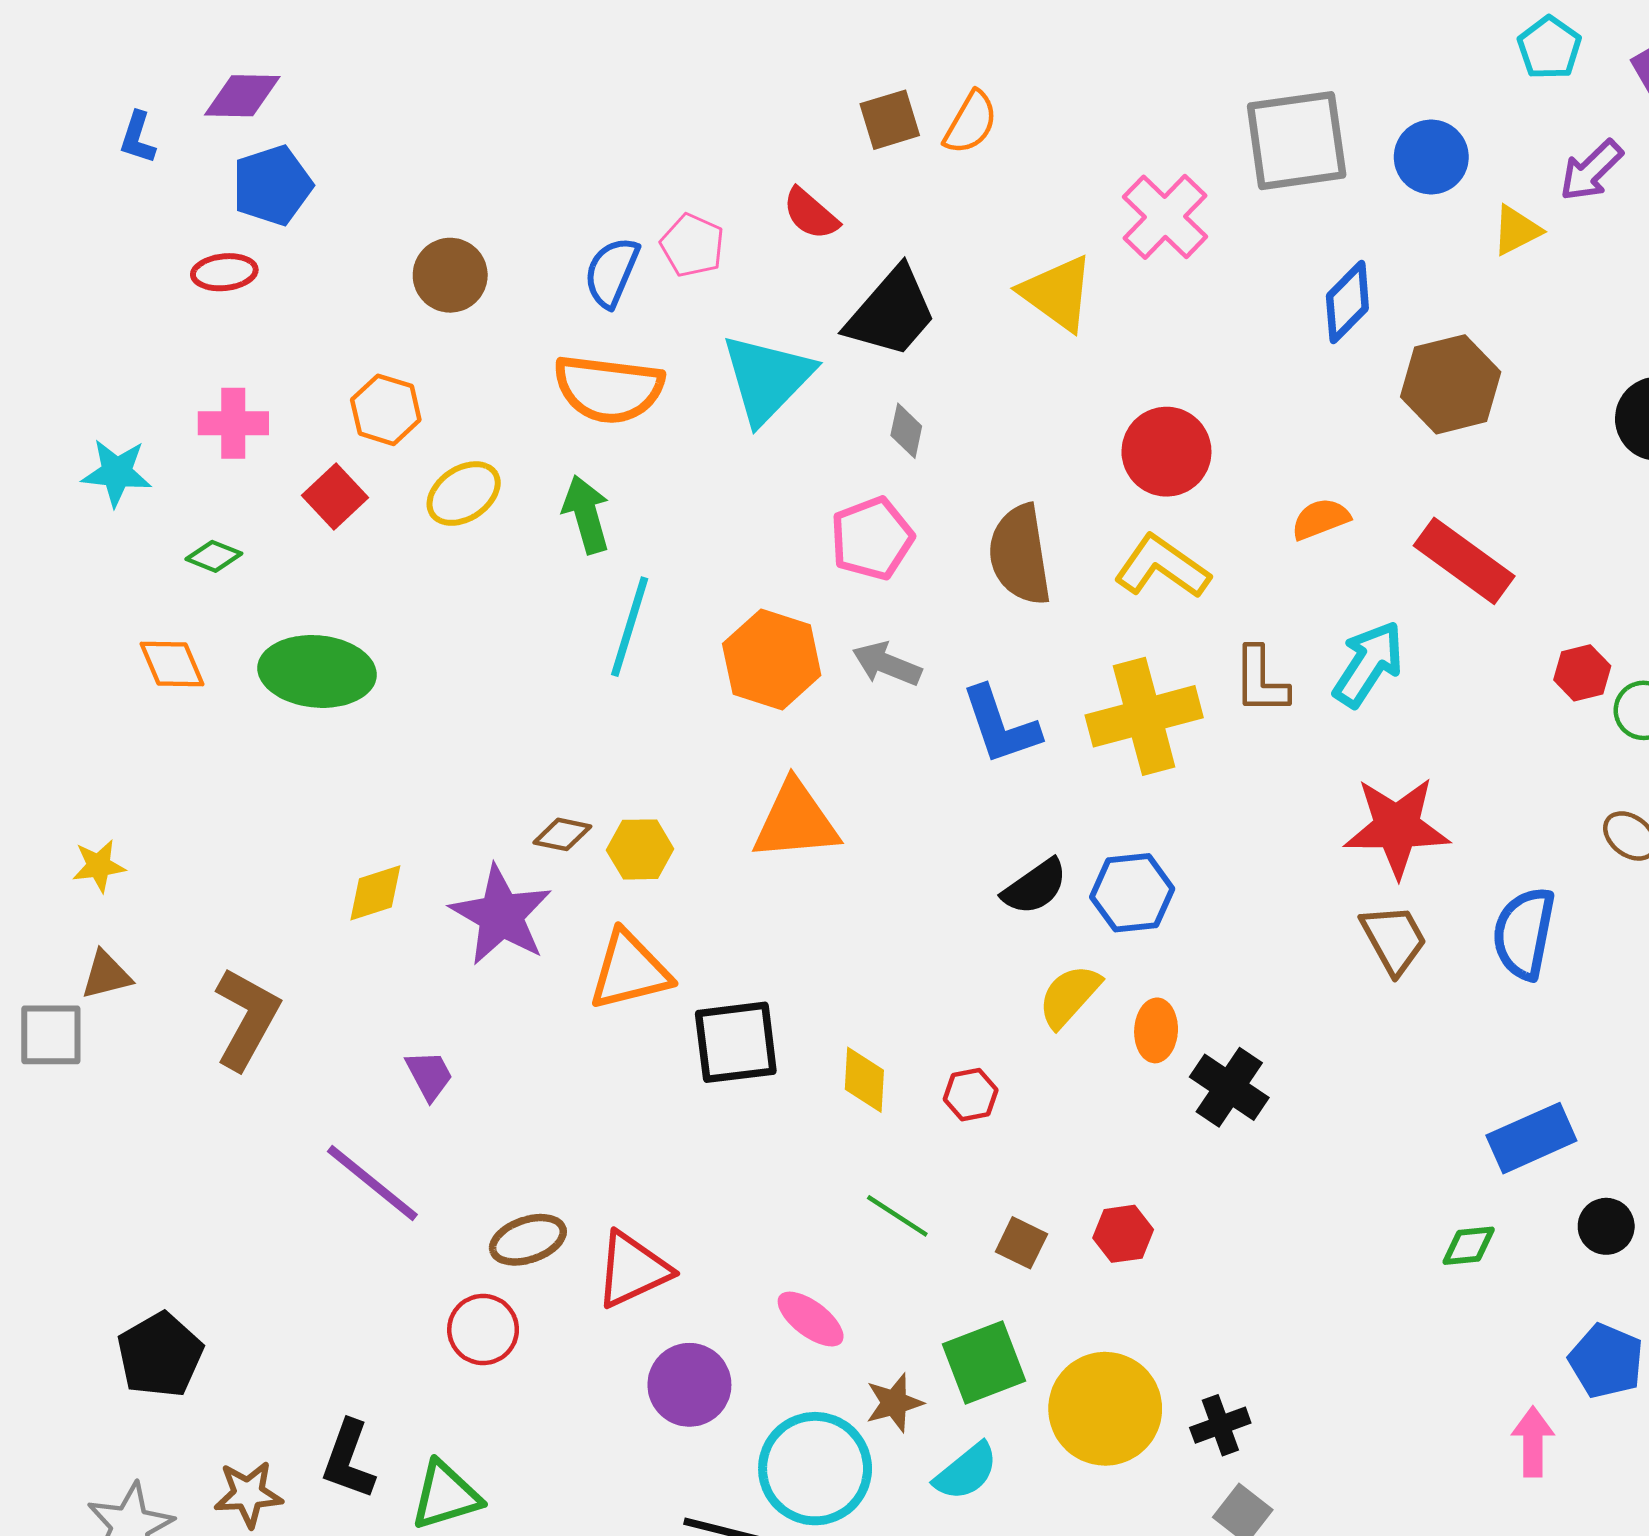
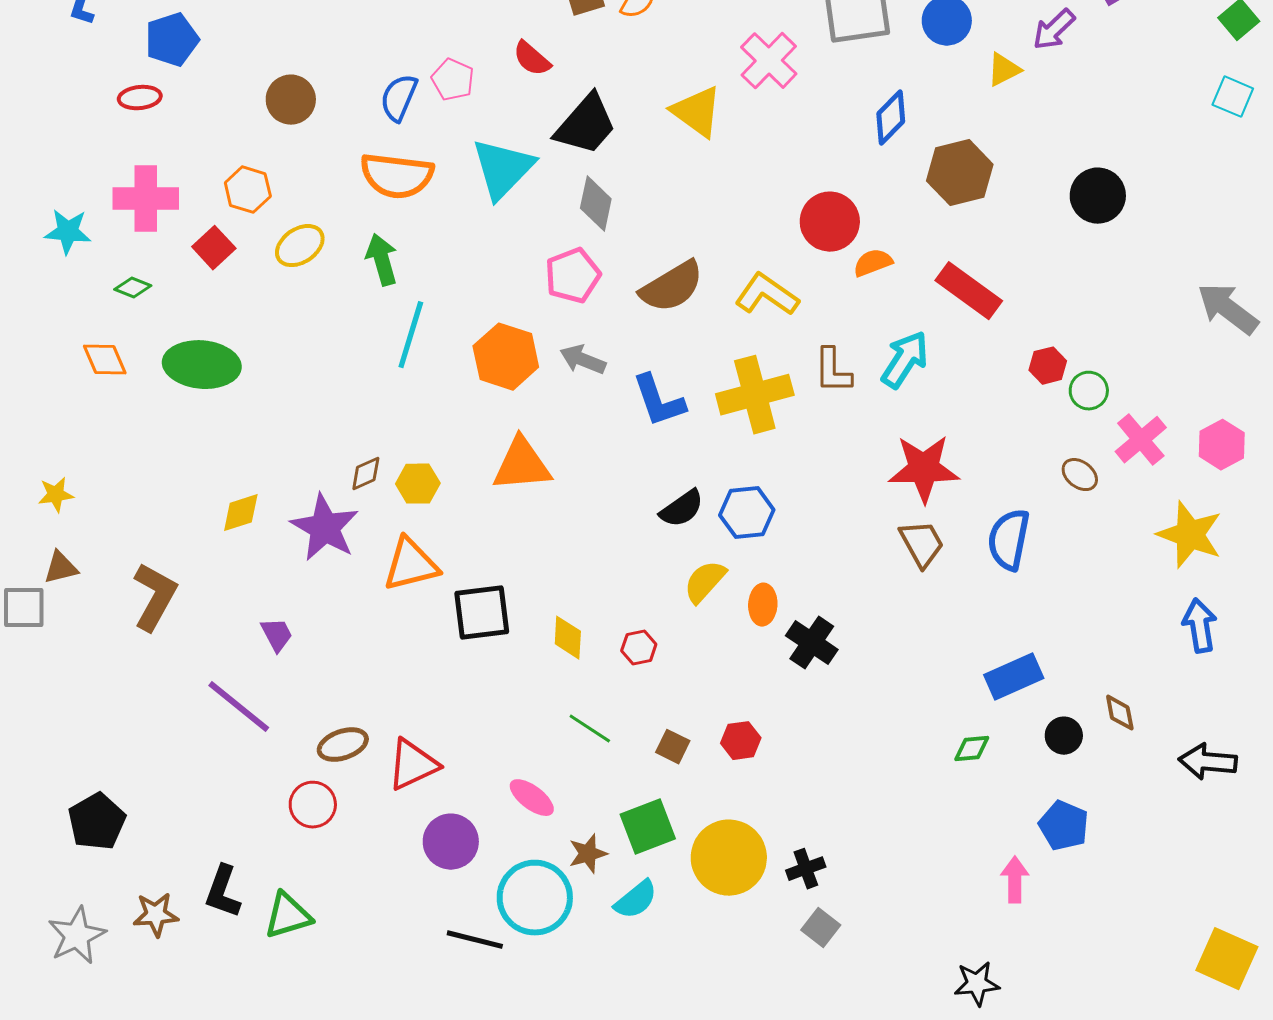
pink cross: (233, 423) -> (146, 199), size x1.4
gray diamond: (906, 431) -> (596, 204), size x1.5
red circle: (1166, 452) -> (830, 222), moved
brown semicircle: (1020, 555) -> (672, 287), turned -112
brown diamond: (562, 834) -> (366, 474), turned -36

